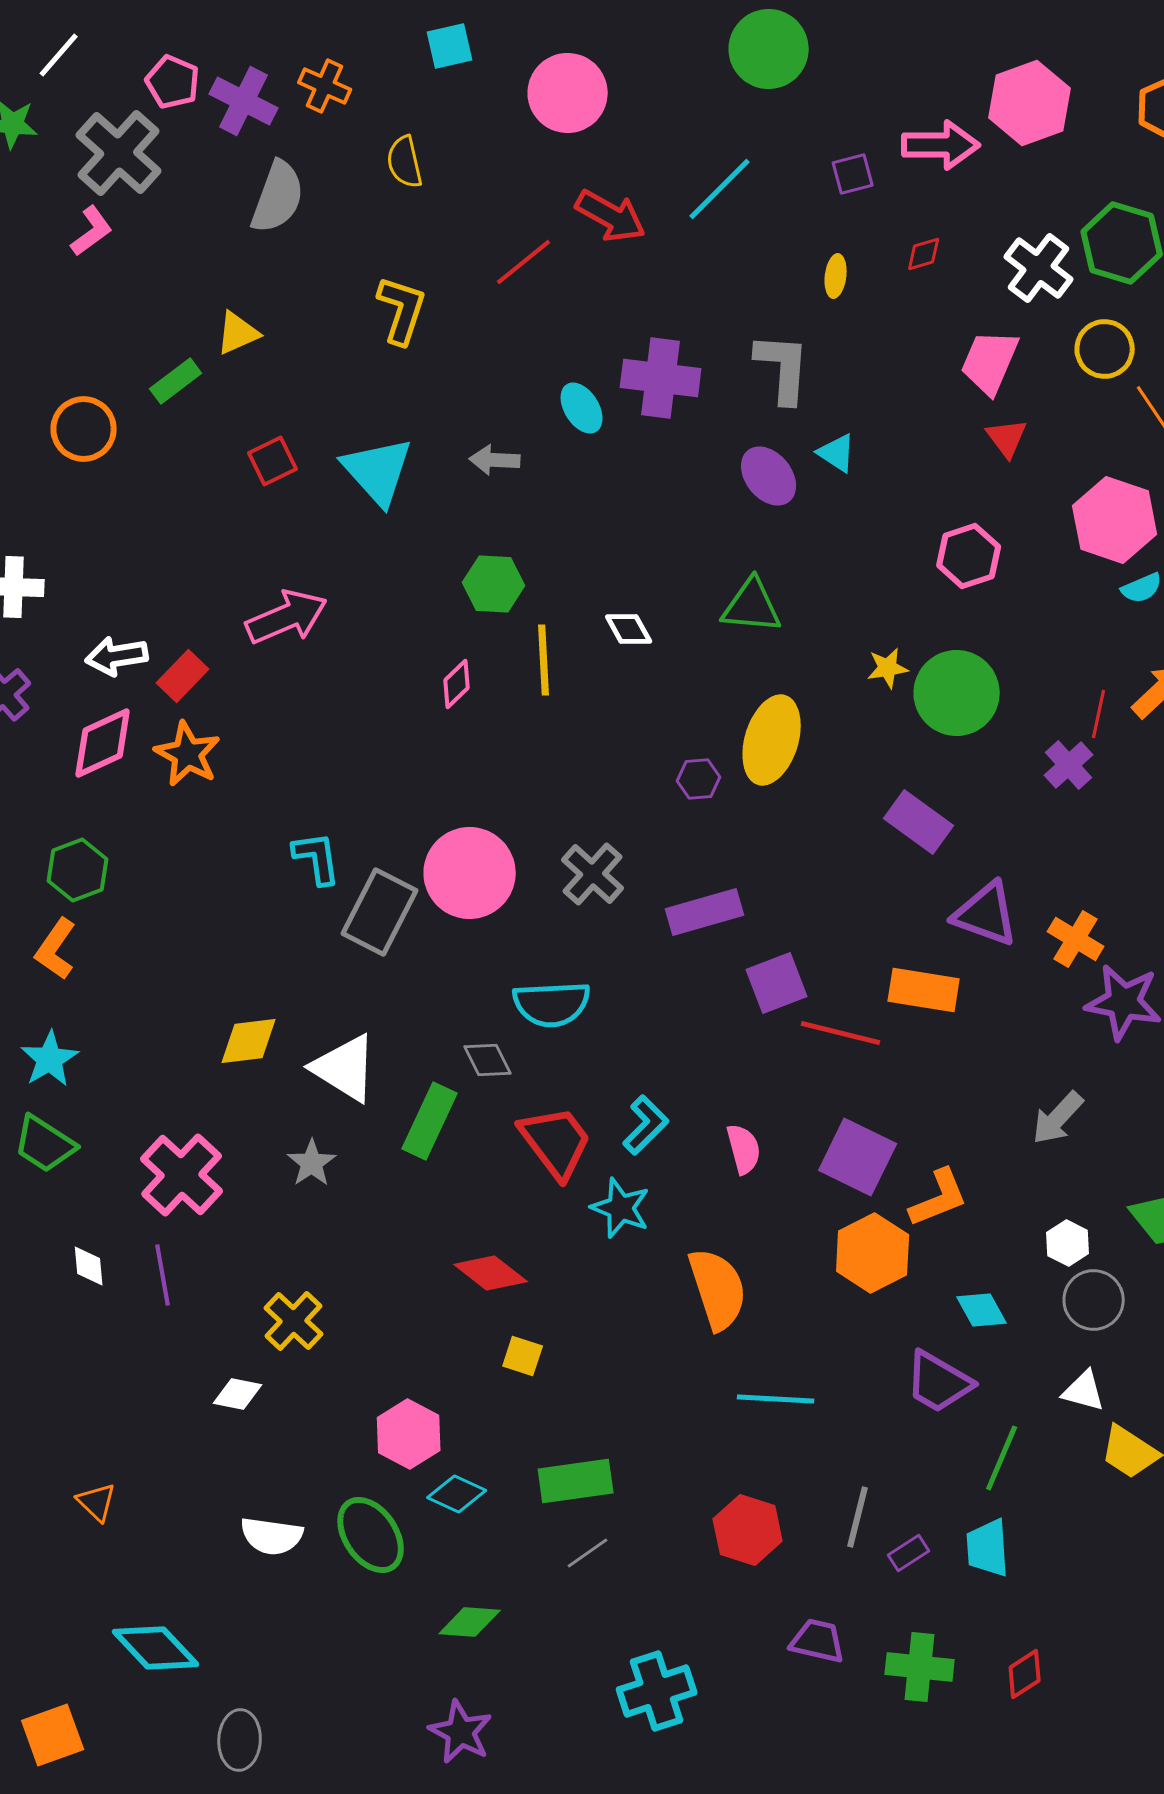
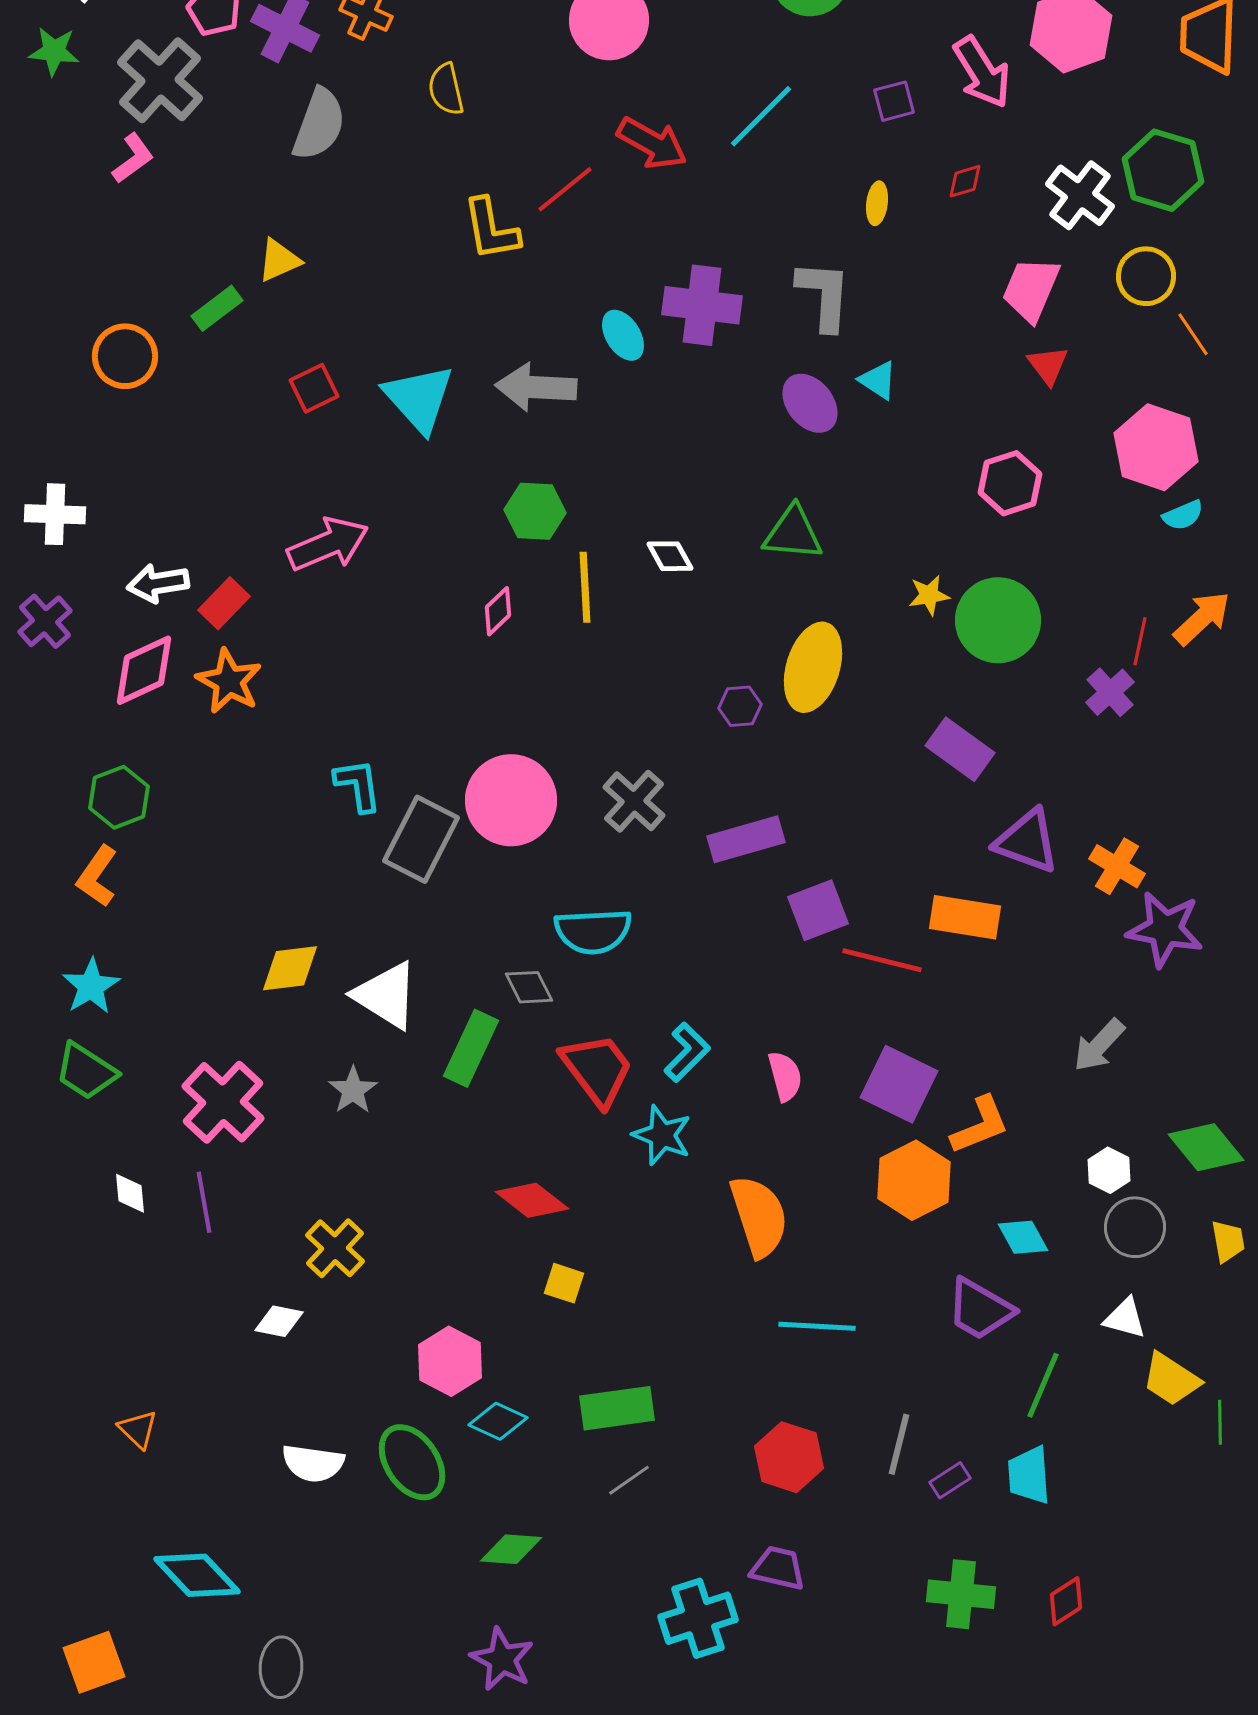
pink arrow: (941, 145) -> (982, 72), turned 58
yellow L-shape: (402, 310) -> (491, 229), moved, turned 152
gray arrow: (495, 460) -> (536, 387), size x1.6
purple trapezoid: (818, 1641) -> (778, 1568), moved

